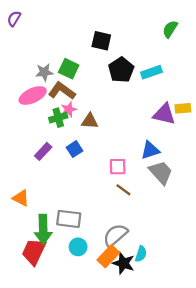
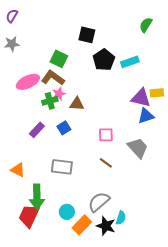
gray star: (44, 72) -> (12, 44), moved
blue triangle: (150, 150) -> (146, 116), moved
pink square: (118, 167) -> (106, 135), moved
gray rectangle: (69, 219) -> (62, 167), moved
orange rectangle: (108, 256) -> (82, 225), moved

